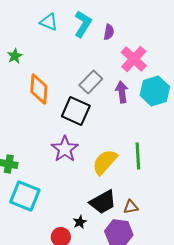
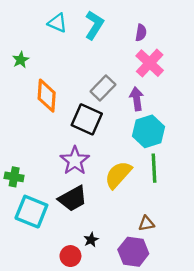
purple semicircle: (109, 32) -> (141, 33), moved
cyan hexagon: (155, 91) -> (149, 131), moved
black trapezoid: (103, 202) -> (73, 199), moved

